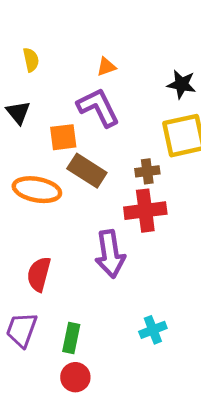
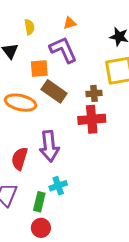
yellow semicircle: (31, 60) -> (29, 27), moved
purple arrow: (110, 254) -> (49, 146), moved
cyan cross: (153, 330) -> (58, 186), moved

